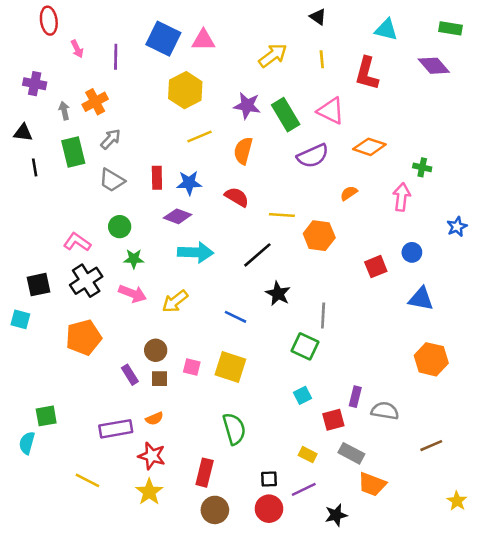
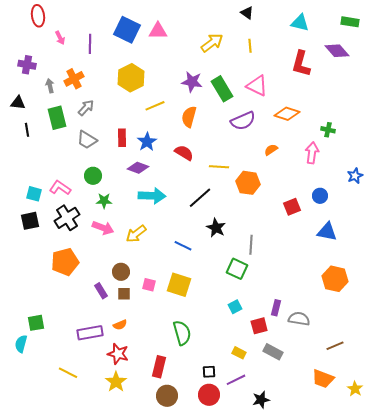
red L-shape: (367, 73) -> (301, 64), moved
yellow hexagon: (185, 90) -> (131, 78), moved
blue star: (189, 183) -> (147, 142), turned -30
cyan square: (20, 319) -> (34, 194), moved
orange trapezoid: (372, 484) -> (323, 379), moved

